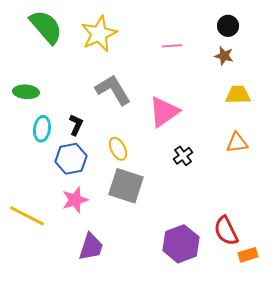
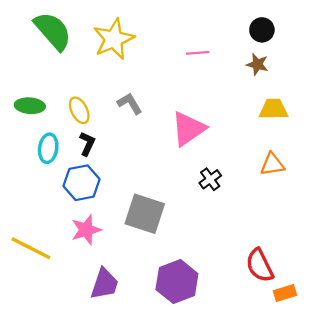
gray L-shape: (113, 90) -> (130, 103), size x0.6
yellow ellipse: (118, 149) -> (79, 110), moved
purple hexagon: (181, 244) -> (177, 282), moved

